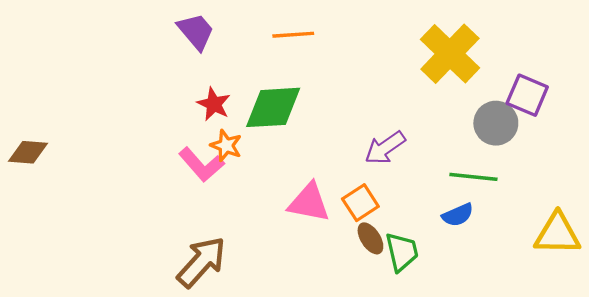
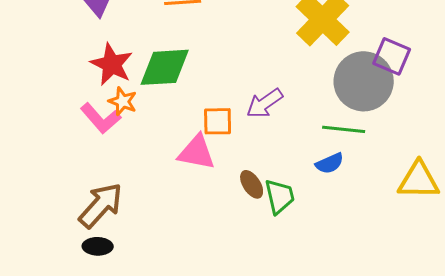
red star: (214, 104) -> (112, 64), size x1.4
gray circle: (496, 123) -> (364, 81), size x1.5
orange square: (360, 203) -> (218, 121), moved, turned 32

